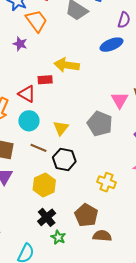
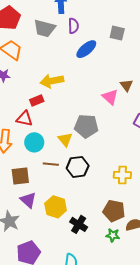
purple semicircle: (124, 20) -> (73, 26), moved
gray pentagon: (100, 124) -> (86, 126), moved
yellow hexagon: (44, 185) -> (56, 207), moved
green star: (58, 237) -> (113, 235), moved

